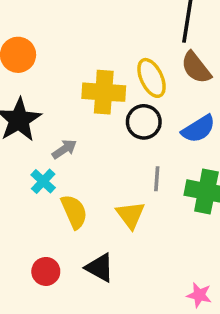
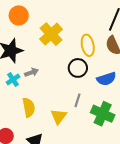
yellow cross: (104, 92) -> (51, 34), moved, turned 30
cyan cross: (43, 181) -> (13, 79), moved

